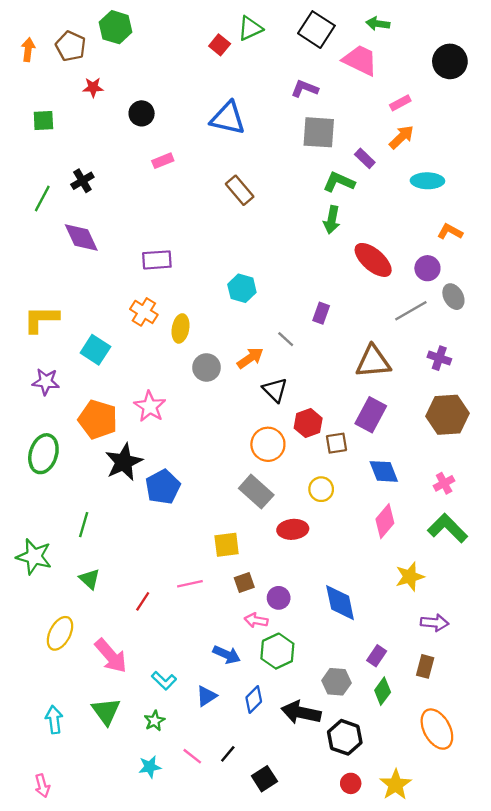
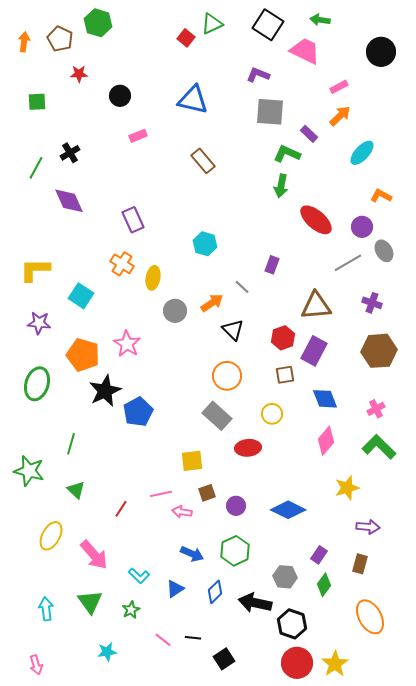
cyan ellipse: (427, 181) -> (362, 153), turned -48
purple rectangle: (157, 260) -> (133, 220), turned 70
red hexagon: (308, 423) -> (283, 338), moved
blue diamond: (340, 603) -> (288, 510), turned -52
pink arrow: (256, 620) -> (182, 512), moved
black line: (228, 754) -> (193, 638), turned 56
cyan star: (150, 767) -> (107, 652), moved
red circle: (351, 783) -> (297, 663), size x1.8

